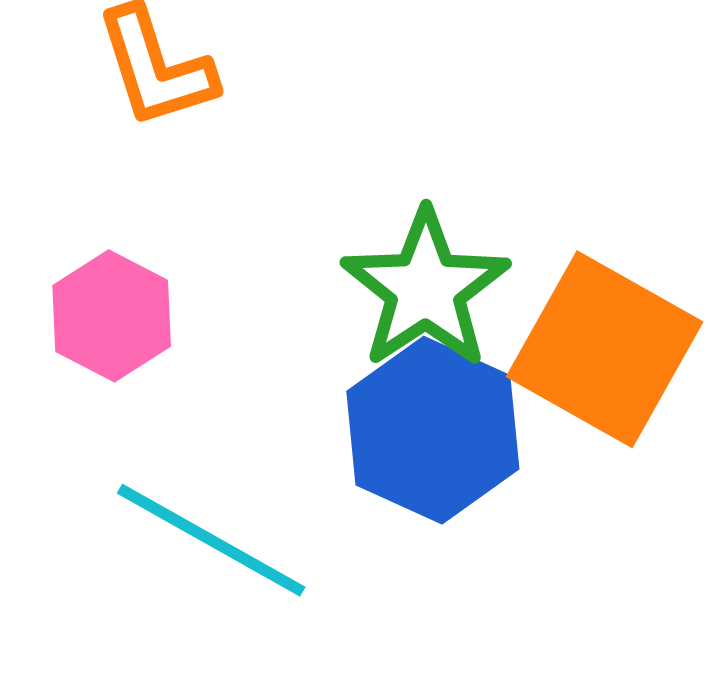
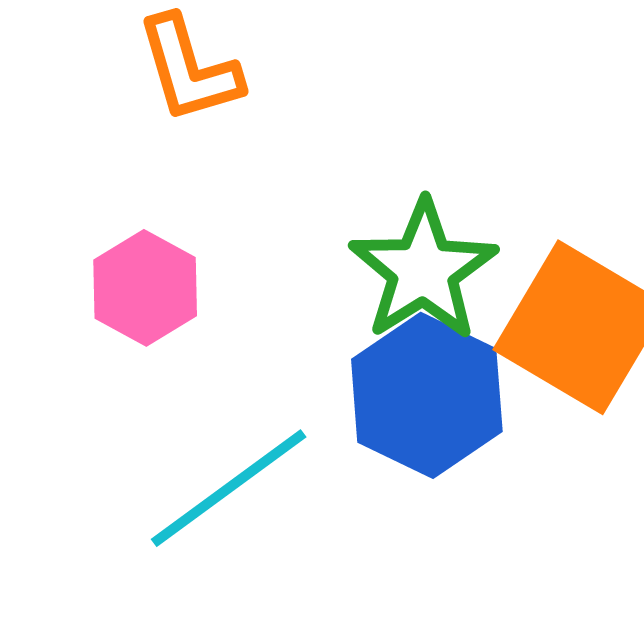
cyan line: (211, 540) -> (229, 488), turned -67

